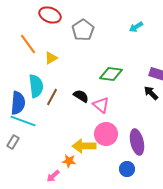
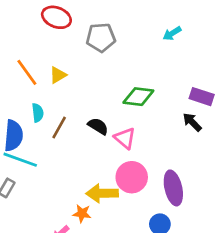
gray pentagon: (83, 30) -> (101, 37), turned 30
orange line: (28, 44) -> (27, 72), moved
cyan semicircle: (36, 86) -> (38, 113), size x0.6

